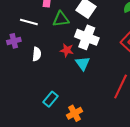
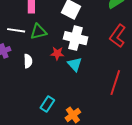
green triangle: (61, 19) -> (38, 32), moved

